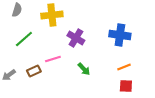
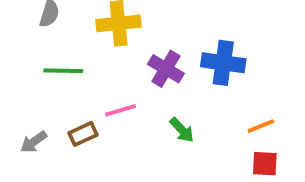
blue cross: (120, 35) -> (223, 63), moved
green line: (24, 39) -> (63, 71), turned 42

